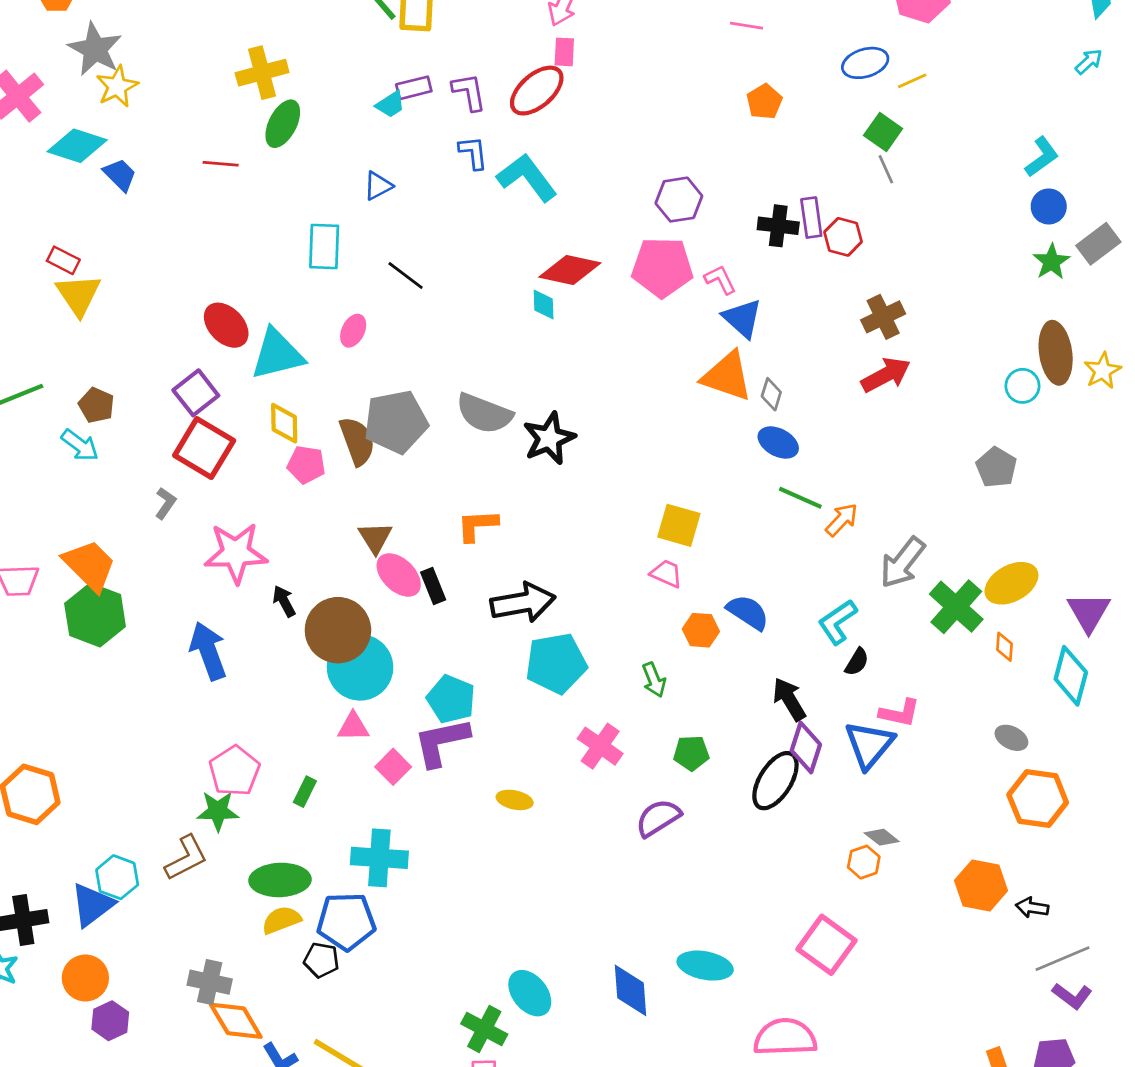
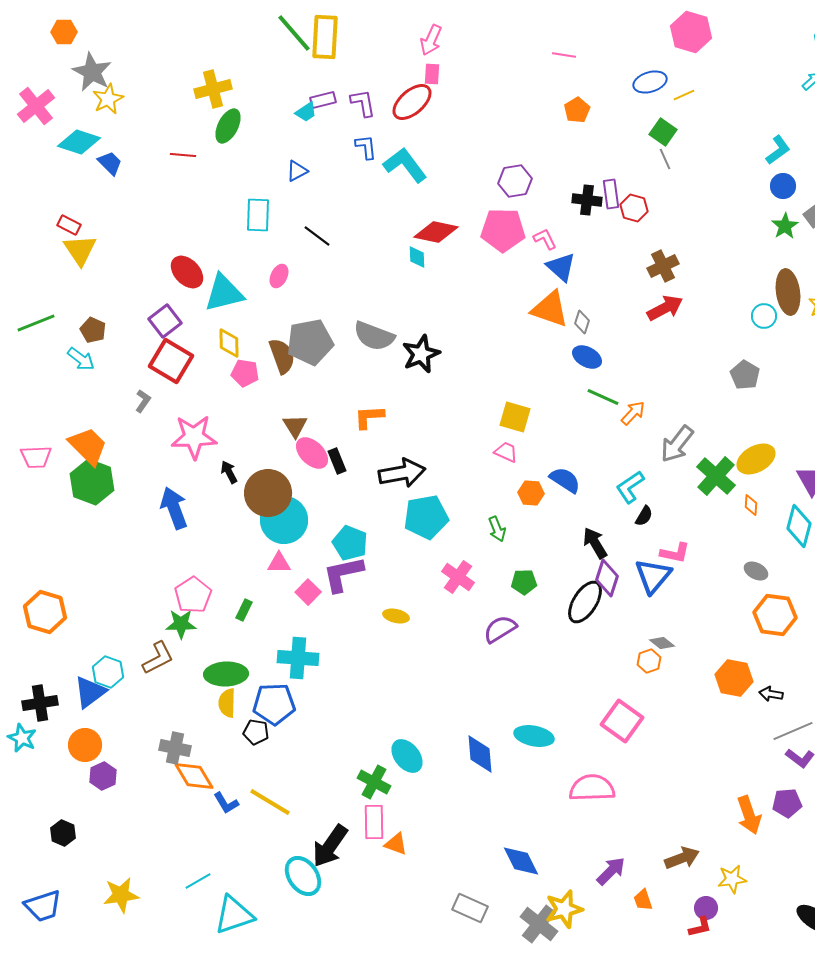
yellow semicircle: (281, 920) -> (227, 703), turned -68

